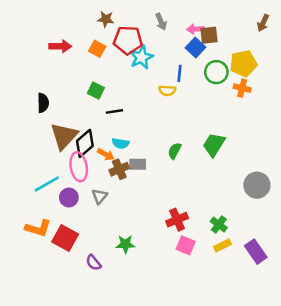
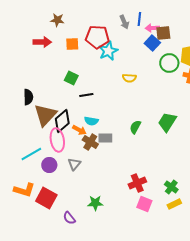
brown star: (106, 19) -> (57, 20), moved
orange square: (97, 49) -> (72, 44), turned -32
blue line: (179, 73) -> (139, 19), moved
black semicircle: (43, 103) -> (28, 97), moved
brown cross: (119, 169) -> (90, 142), turned -35

